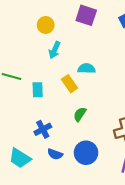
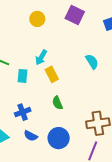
cyan arrow: (55, 50) -> (41, 57), moved
cyan semicircle: (86, 68) -> (92, 62), moved, turned 49
green semicircle: (80, 114) -> (57, 103), turned -64

